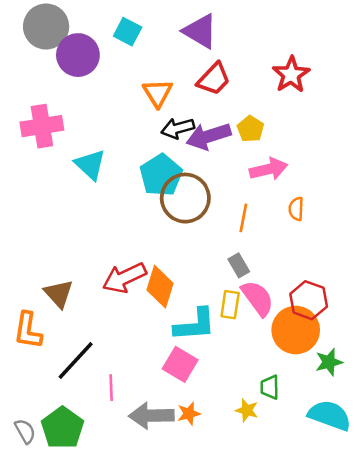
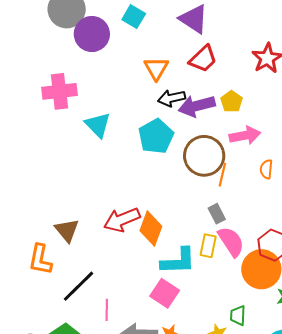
brown circle: (185, 198) -> (204, 156), moved

